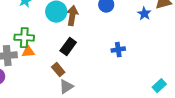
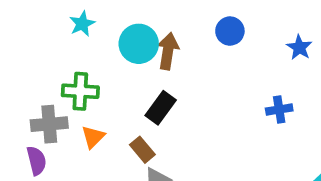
blue cross: (118, 50) -> (279, 109), moved
orange triangle: (28, 52) -> (93, 137), moved, turned -40

